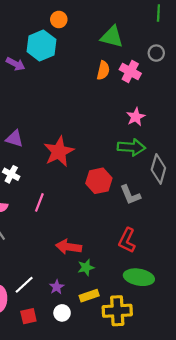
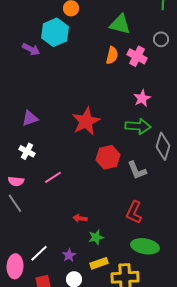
purple triangle: (14, 139) -> (30, 118), turned -36
red star: (59, 152) -> (86, 121), moved
pink line: (39, 202) -> (53, 177), turned 36
red arrow: (69, 247) -> (80, 218), size x0.6

